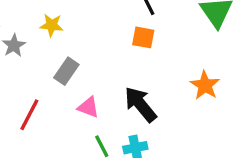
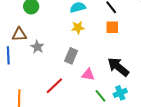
yellow star: (52, 25) -> (78, 28), moved
red line: (29, 115) -> (54, 86), turned 30

